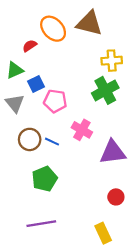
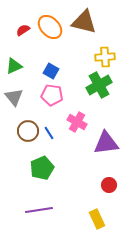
red semicircle: (30, 46) -> (23, 30), moved
blue square: (36, 84) -> (51, 71), moved, turned -35
blue line: (52, 142) -> (49, 133), turned 32

